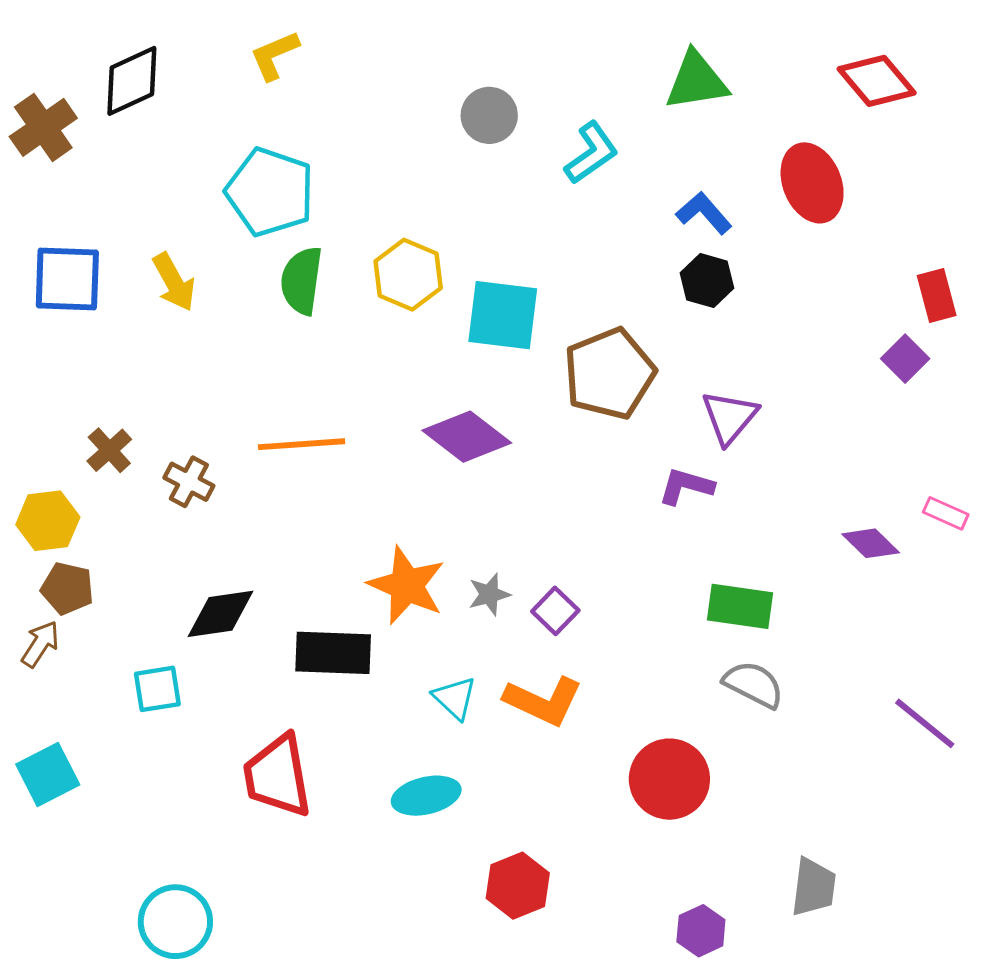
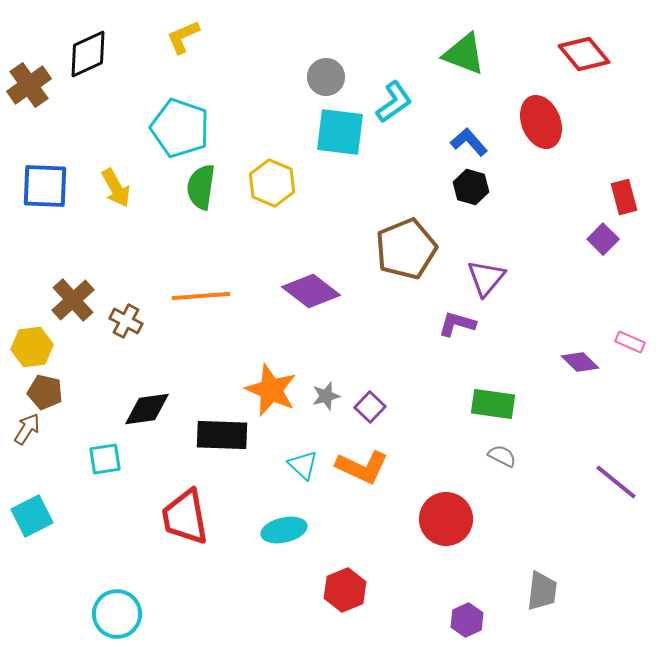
green triangle: (696, 81) -> (464, 54), turned 30
cyan square: (503, 315) -> (340, 132), moved
brown cross: (109, 450) -> (73, 300), size x1.4
gray semicircle: (754, 684) -> (502, 456), size x0.7

